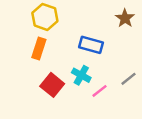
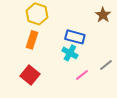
cyan cross: (81, 75) -> (70, 53), moved
red square: (52, 85) -> (30, 75), moved

